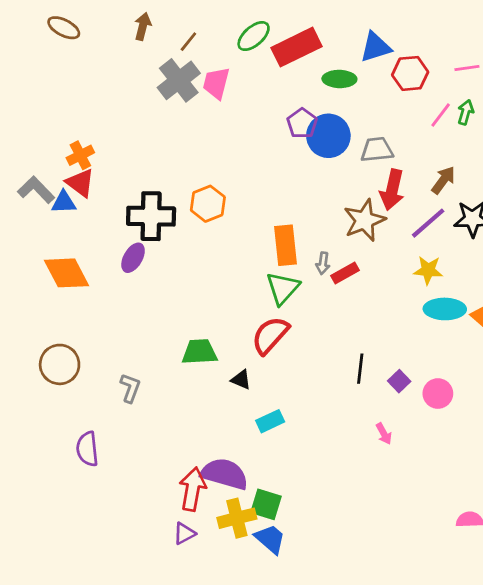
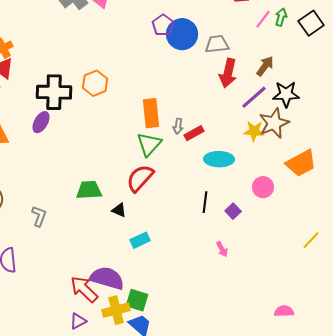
brown star: (364, 220) -> (274, 123), moved
cyan ellipse: (445, 309) -> (219, 159), moved
pink circle: (438, 394) -> (263, 187), moved
red arrow: (193, 489) -> (84, 289), turned -56

